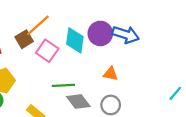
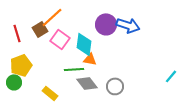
cyan diamond: (75, 40) -> (84, 44), moved
orange triangle: (111, 74) -> (90, 59), moved

